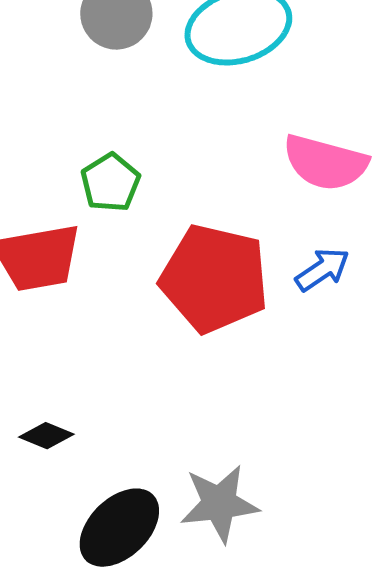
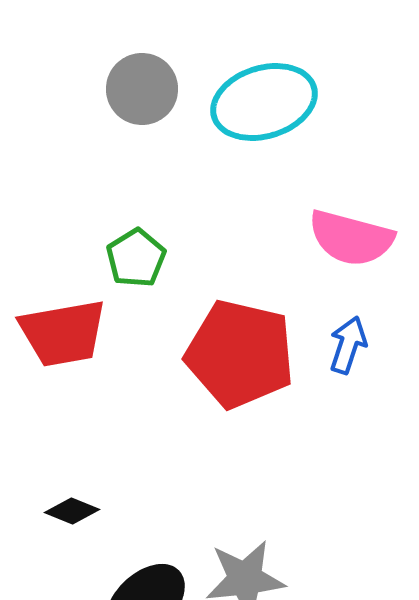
blue arrow: (322, 270) -> (348, 345), turned -38

